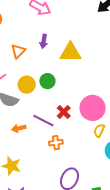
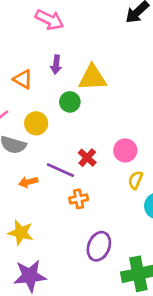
orange triangle: (18, 51) -> (23, 79), turned -42
green circle: (47, 81) -> (70, 102), moved
pink circle: (93, 108) -> (125, 150), size x0.7

